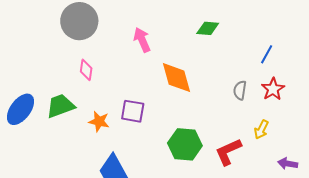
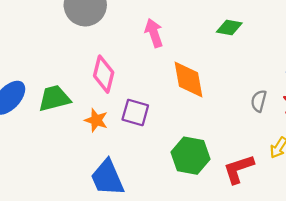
pink diamond: (86, 70) -> (104, 74), moved, size x1.5

